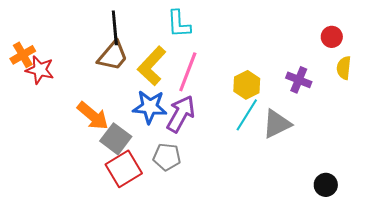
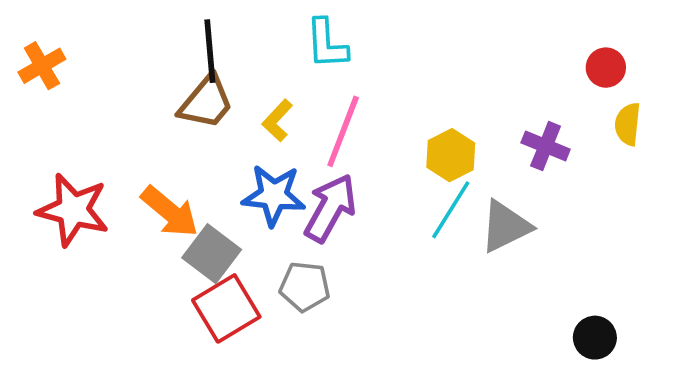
orange cross: (23, 55) -> (42, 66), moved
yellow L-shape: (152, 66) -> (277, 120), size x0.6
red star: (40, 70) -> (73, 210), moved, size x1.4

